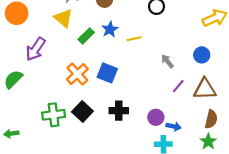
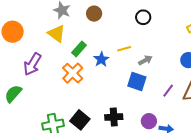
blue star: (110, 29) -> (101, 59), moved
gray arrow: (167, 61) -> (145, 60), moved, turned 104
blue square: (107, 73) -> (137, 81), moved
orange cross: (77, 74) -> (73, 73), moved

